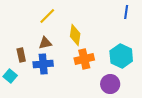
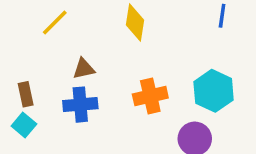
yellow line: (47, 16) -> (55, 23), moved
yellow diamond: (75, 35) -> (135, 23), moved
brown rectangle: (21, 55) -> (26, 94), moved

